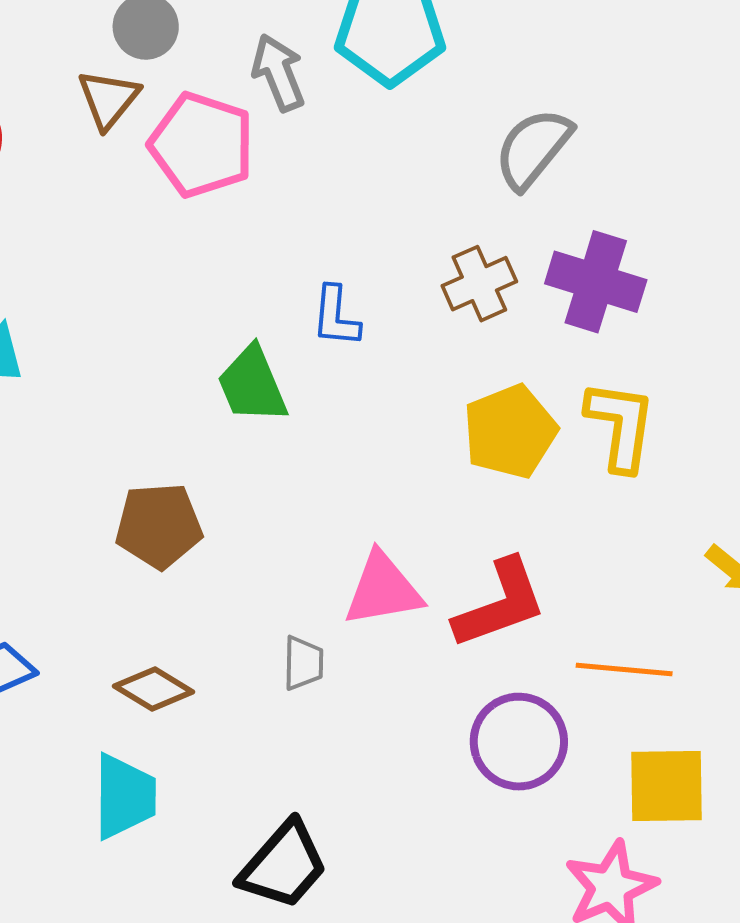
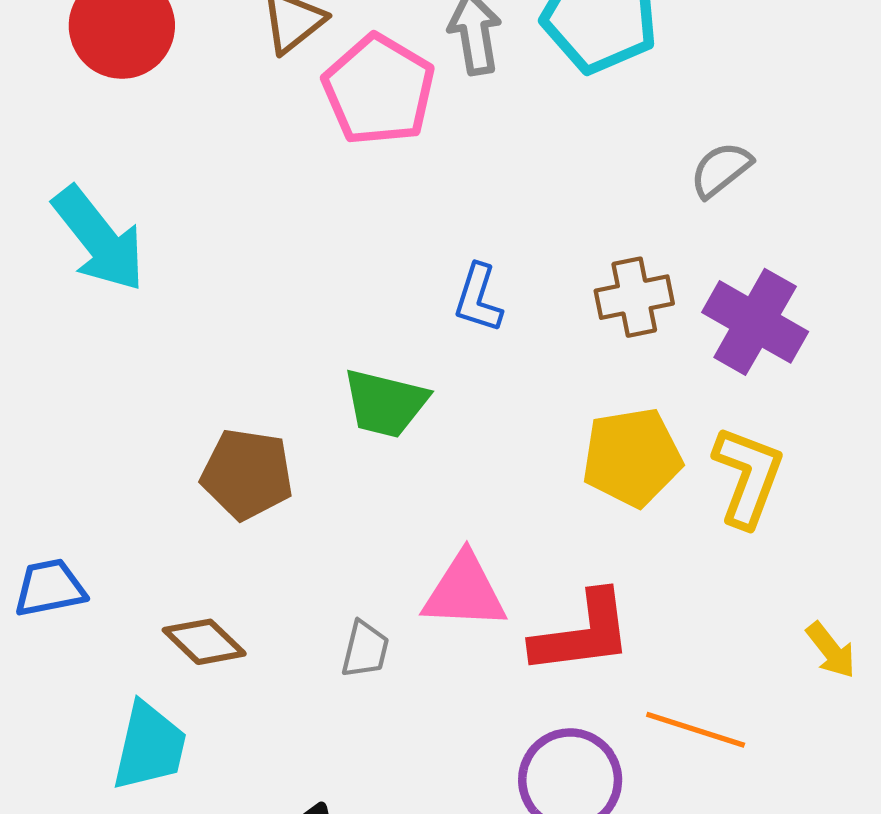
gray semicircle: (533, 148) -> (721, 170), size x0.7
green trapezoid: (252, 385) -> (385, 403), moved, turned -66

